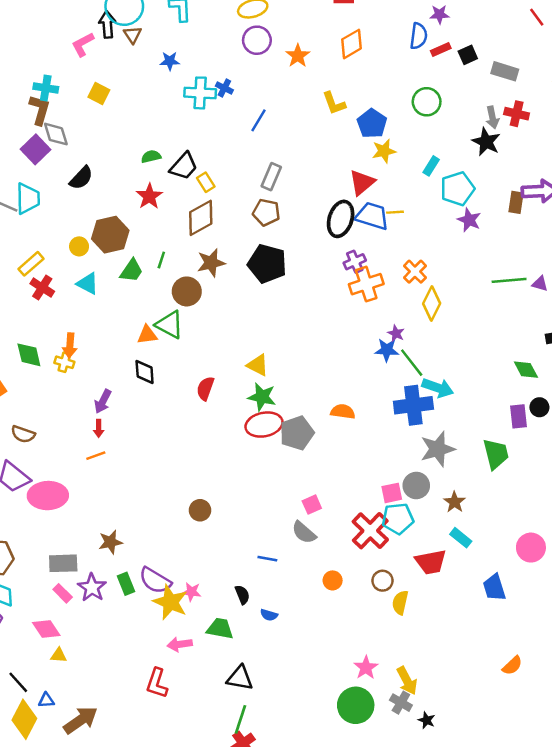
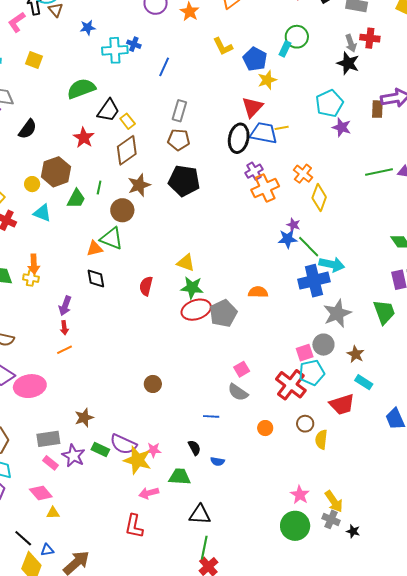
green semicircle: (151, 157) -> (81, 89), moved, size x1.8
cyan rectangle: (431, 166) -> (285, 49), moved
green rectangle: (126, 584) -> (100, 449), turned -36

